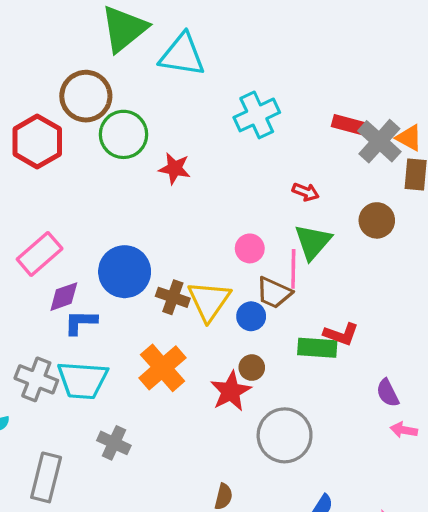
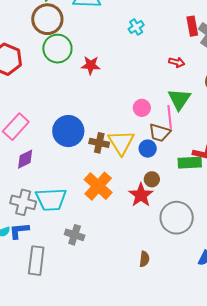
brown circle: (86, 96) -> (47, 19), moved
cyan cross: (257, 115) -> (136, 27), size x0.6
red rectangle: (349, 125) -> (192, 26), turned 72
red arrow: (306, 192) -> (177, 62), moved
purple diamond: (64, 297) -> (25, 159), moved
blue L-shape: (81, 322) -> (19, 231), moved

